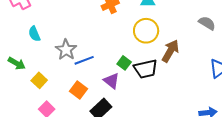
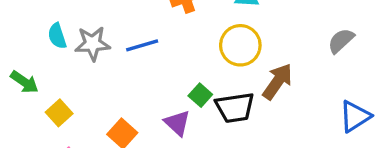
gray semicircle: (207, 23) -> (341, 41), turned -78
gray star: (66, 50) -> (92, 44), moved, turned 30
blue line: (84, 60) -> (142, 45), moved

